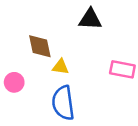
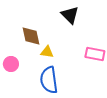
black triangle: (90, 19) -> (70, 15), turned 42

